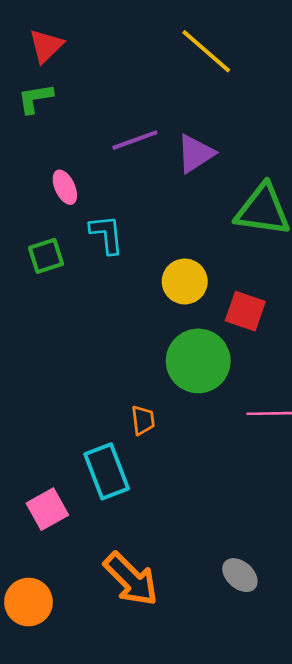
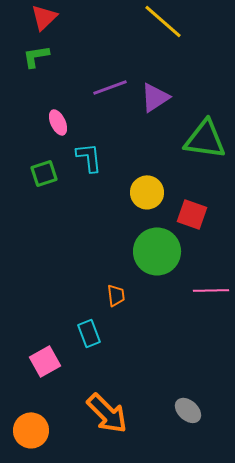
cyan rectangle: (107, 471) -> (89, 333), size x0.7

